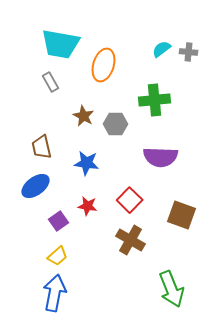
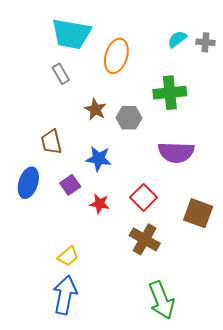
blue ellipse: (36, 186) -> (28, 183), moved, turned -36
purple square: (58, 221) -> (70, 185), moved
green arrow: (172, 289) -> (161, 300), moved

